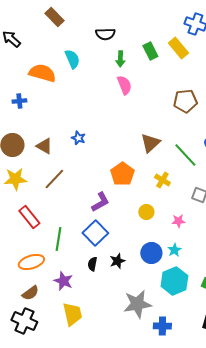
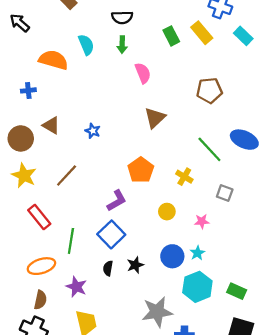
green arrow: (120, 59) -> (122, 45), moved
brown triangle: (150, 143) -> (155, 118), moved
brown triangle: (44, 146) -> (51, 125), moved
yellow star: (15, 179) -> (24, 176), turned 30
brown semicircle: (30, 293) -> (40, 300), turned -42

